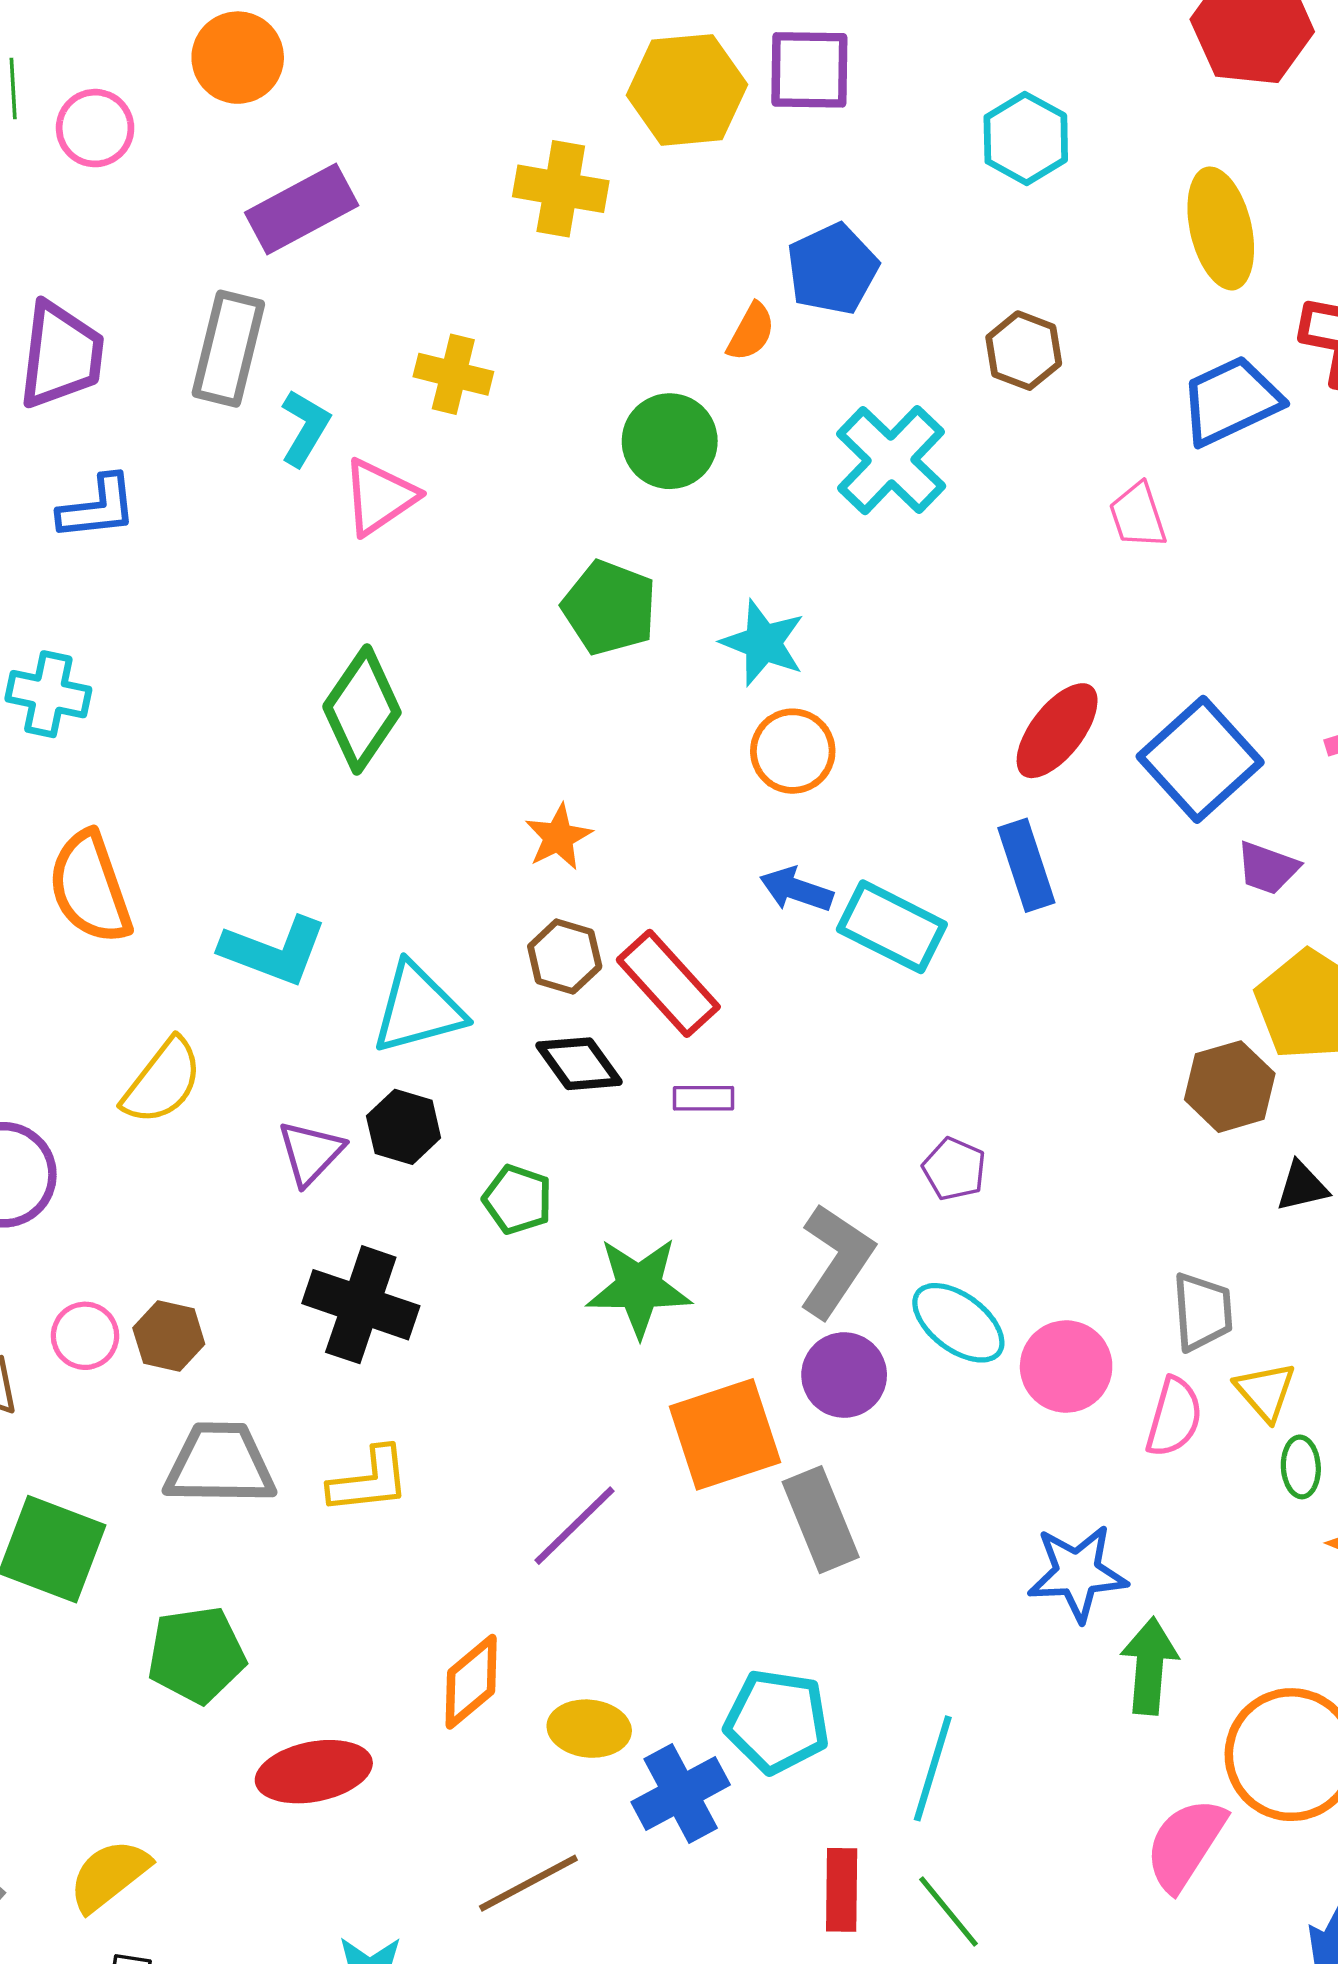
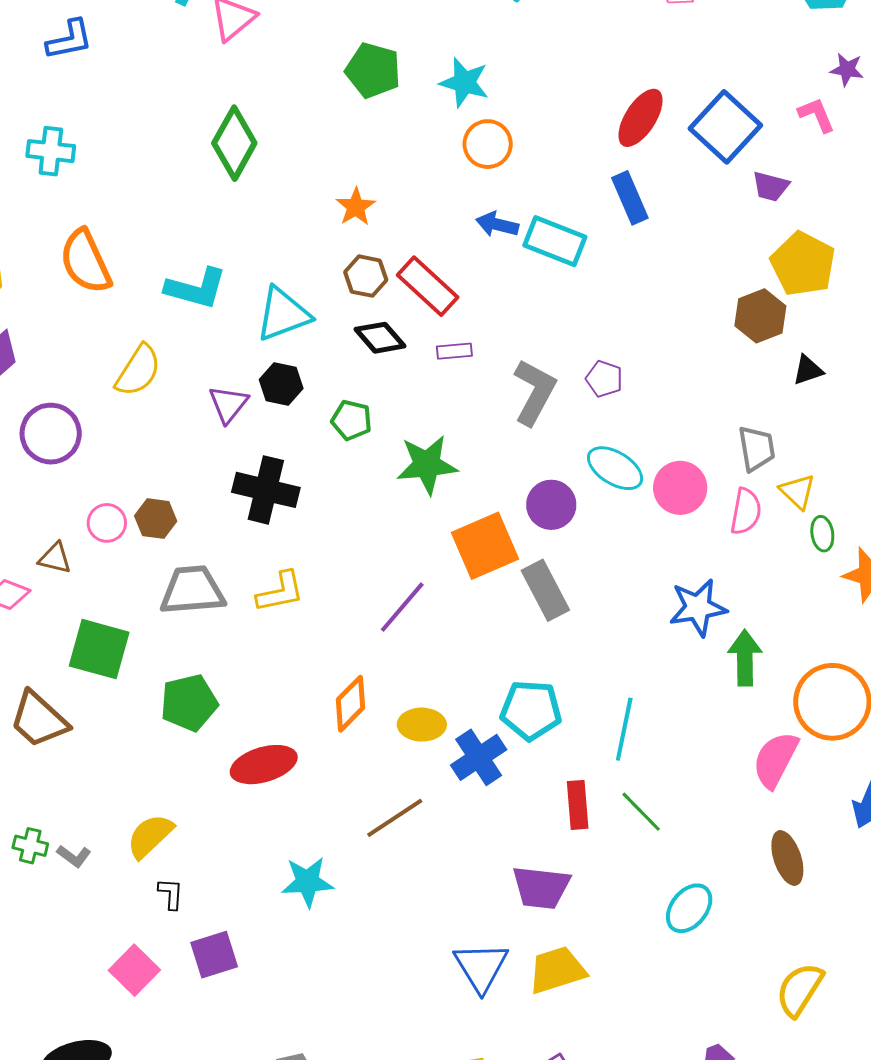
gray L-shape: (836, 1261) -> (534, 392), moved

